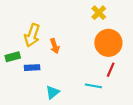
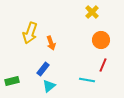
orange circle: (108, 43) -> (101, 40), size x0.7
green rectangle: (13, 57) -> (12, 81), moved
blue rectangle: (32, 68) -> (43, 69), moved, turned -48

